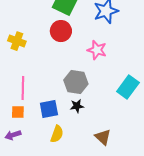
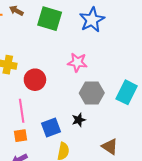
red circle: (61, 31) -> (35, 80), moved
pink star: (97, 50) -> (77, 62), moved
gray hexagon: (76, 82) -> (92, 93), moved

